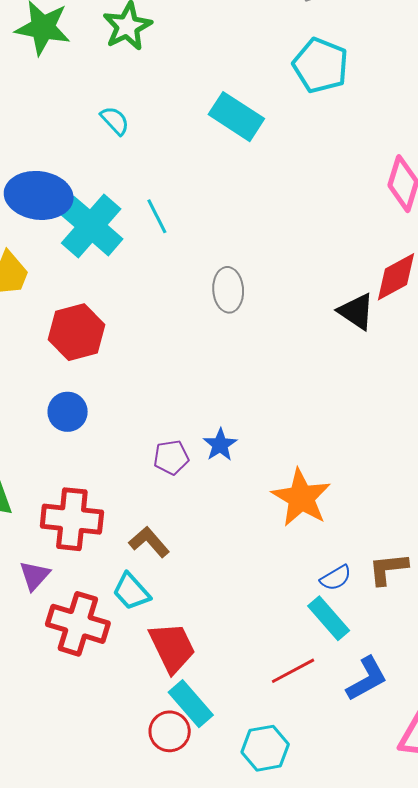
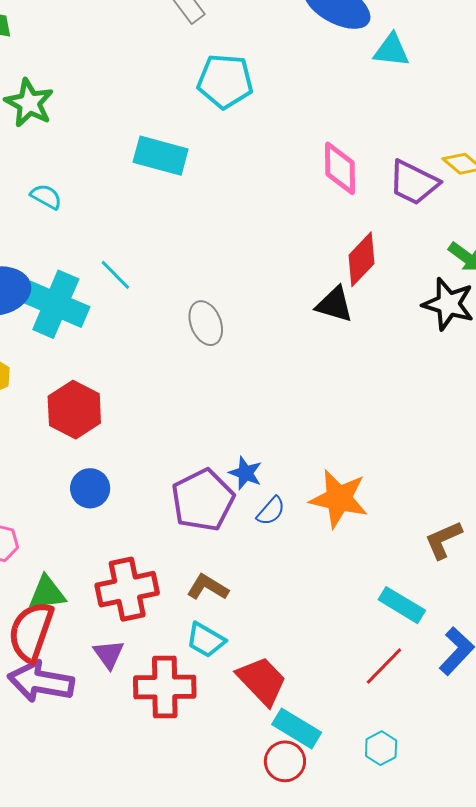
purple pentagon: (171, 457) -> (203, 500), size x1.8
blue semicircle: (336, 578) -> (271, 511), moved
cyan hexagon: (265, 748) -> (381, 748), size x0.7

